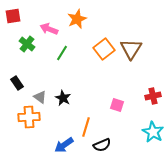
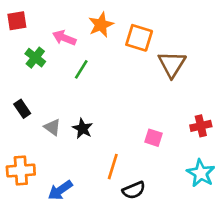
orange square: (104, 49) -> (139, 38), moved, turned -35
orange cross: (29, 117) -> (21, 171), moved
blue arrow: (64, 145) -> (60, 190), moved

